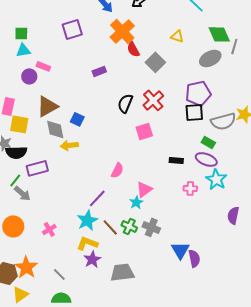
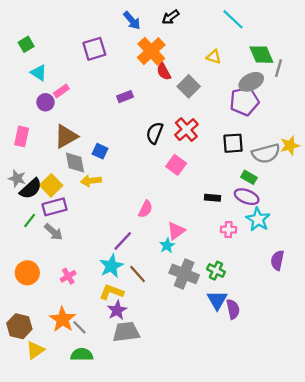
green square: (21, 33) -> (26, 44), moved, turned -32
cyan triangle: (23, 50) -> (39, 73), turned 42
pink rectangle: (43, 66) -> (61, 91), turned -56
purple pentagon: (198, 93) -> (244, 101), moved
yellow square: (19, 124) -> (51, 185), moved, turned 36
pink square: (144, 131) -> (176, 165), turned -36
black semicircle: (16, 152) -> (31, 189), turned -40
gray arrow: (22, 193) -> (53, 232), moved
green cross: (129, 226) -> (216, 271), moved
gray cross: (151, 227) -> (184, 274), size x1.4
orange star: (26, 267) -> (63, 319), moved
gray trapezoid: (122, 272) -> (126, 332), moved

